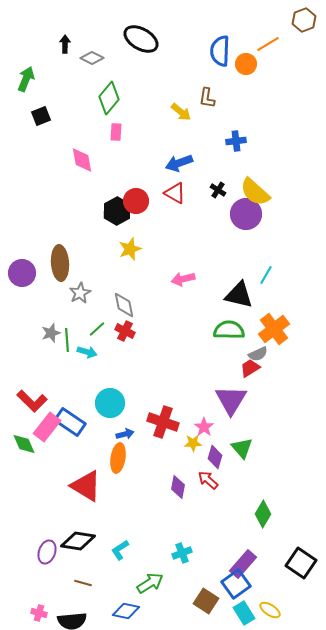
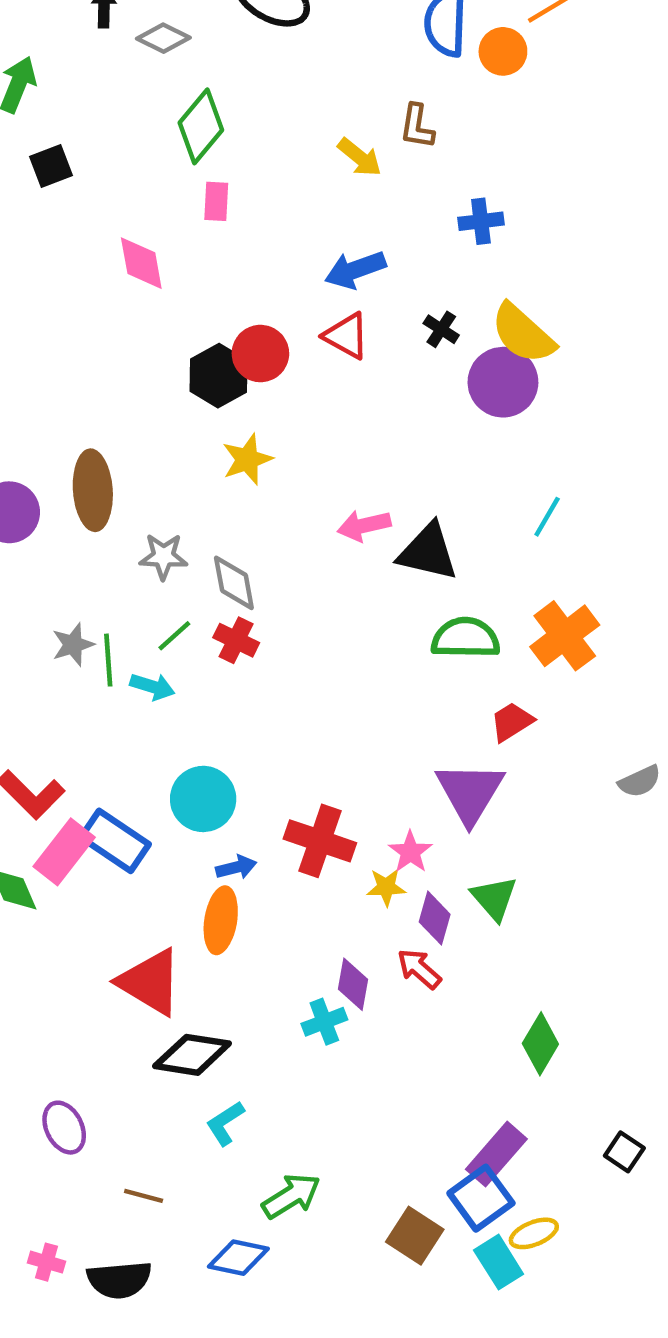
gray star: (80, 293) -> (163, 556), moved, turned 30
black triangle: (239, 295) -> (428, 552), moved
gray semicircle: (258, 354) -> (640, 781), moved
black diamond: (78, 541) -> (192, 1055), moved
purple ellipse: (47, 552) -> (64, 1128), turned -45
cyan cross: (182, 553) -> (324, 1022), moved
black square: (301, 563) -> (624, 1152), size x0.6
yellow ellipse: (270, 610) -> (534, 1233), moved, turned -55

